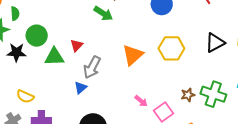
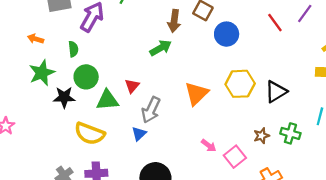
green arrow: (103, 13) -> (161, 48), turned -60
green semicircle: (15, 14) -> (73, 49), moved
black triangle: (215, 43) -> (276, 92), moved
green cross: (213, 94) -> (290, 133), size x0.7
yellow semicircle: (25, 96) -> (90, 134), moved, size x1.5

